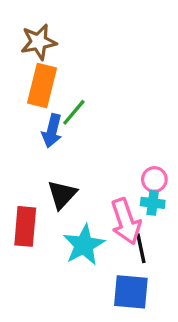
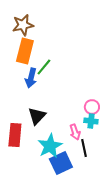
pink arrow: (126, 221) -> (75, 132), size x0.6
blue square: (131, 292) -> (61, 163), moved, turned -30

